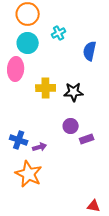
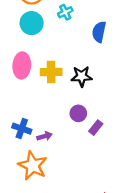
pink ellipse: (16, 69) -> (22, 66), moved
purple rectangle: (87, 139) -> (96, 128), turned -32

